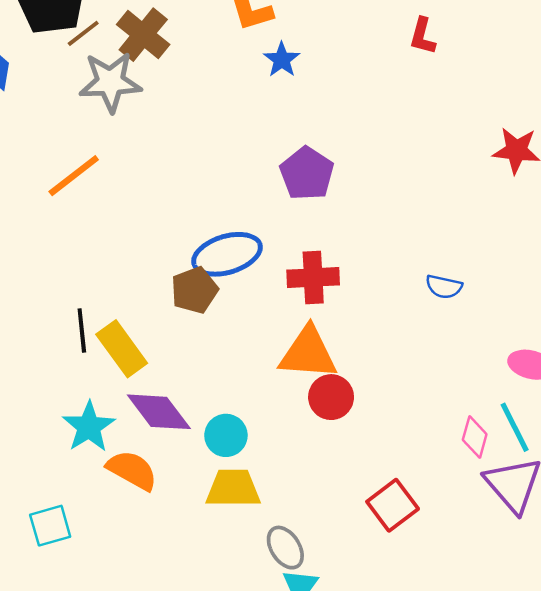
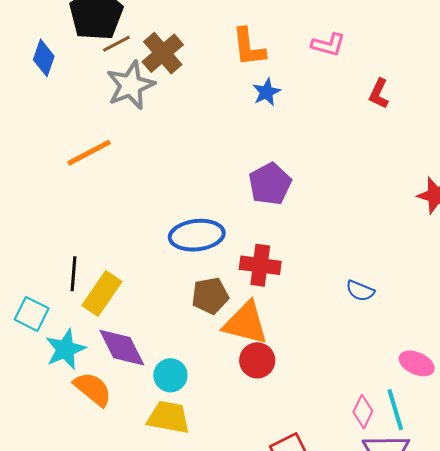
gray star: (110, 82) -> (131, 85), turned -30
brown pentagon: (194, 290) -> (210, 296), moved
yellow rectangle: (122, 349) -> (102, 293), turned 60
cyan square: (50, 526) -> (32, 314), moved, turned 32

